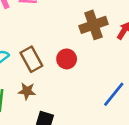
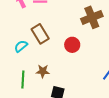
brown rectangle: (31, 59) -> (40, 34), moved

